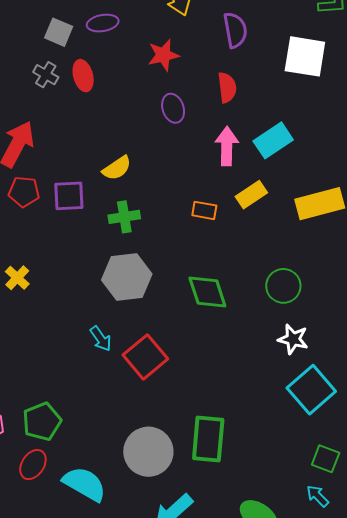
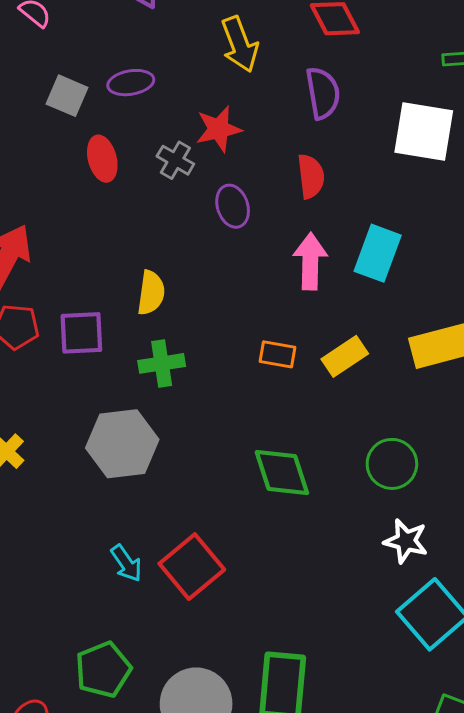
gray cross: (46, 75) -> (175, 160), moved
cyan rectangle: (273, 140) -> (378, 253), turned -36
yellow semicircle: (117, 168) -> (151, 293), turned -48
yellow rectangle: (251, 195) -> (345, 356), moved
gray hexagon: (127, 277) -> (122, 444), moved
cyan arrow: (101, 339) -> (126, 563), moved
green pentagon: (42, 421) -> (103, 670), moved

